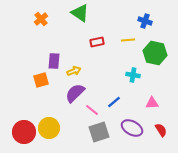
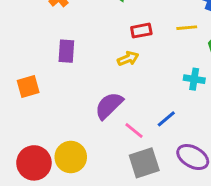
purple rectangle: (54, 61) -> (66, 51), moved
yellow arrow: (74, 71) -> (128, 59), moved
orange square: (41, 80) -> (28, 86), moved

